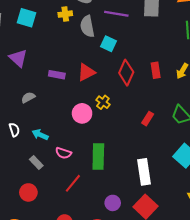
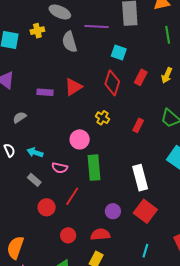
yellow cross: (65, 14) -> (37, 31), moved
cyan square: (108, 44) -> (119, 52), moved
red rectangle: (156, 70) -> (141, 77), turned 42
yellow cross: (103, 102) -> (103, 118), moved
pink circle: (82, 113) -> (80, 139), moved
red circle: (28, 192) -> (47, 207), moved

